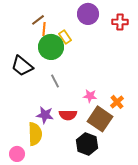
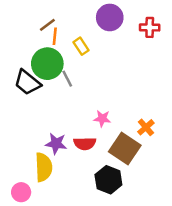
green circle: (51, 47) -> (47, 64), moved
gray line: (55, 81) -> (67, 79), moved
pink star: (90, 96) -> (102, 119), moved

